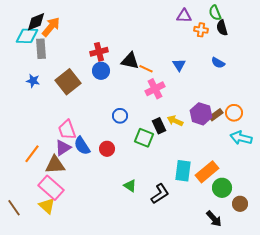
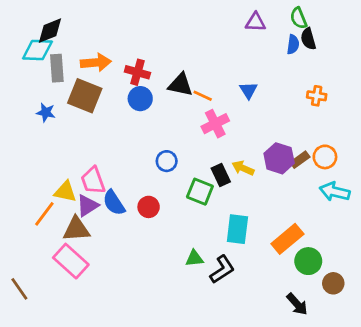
orange arrow: (51, 27) -> (96, 62), moved, turned 45
orange cross: (201, 30) -> (317, 96), moved
red cross: (99, 52) -> (137, 72), turned 30
blue semicircle: (218, 63) -> (293, 44), moved, turned -112
brown square: (68, 82) -> (85, 96), moved, turned -30
cyan rectangle: (183, 171) -> (237, 229), moved
green triangle: (130, 186) -> (194, 258), moved, turned -40
yellow triangle: (47, 206) -> (65, 192), moved, turned -30

